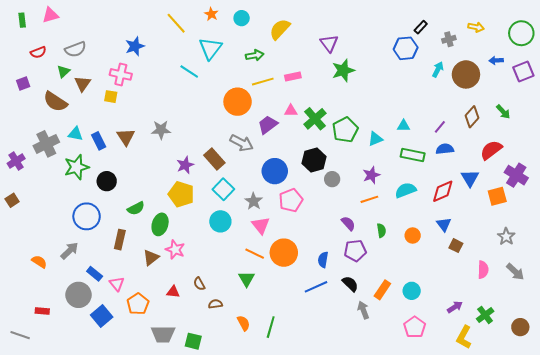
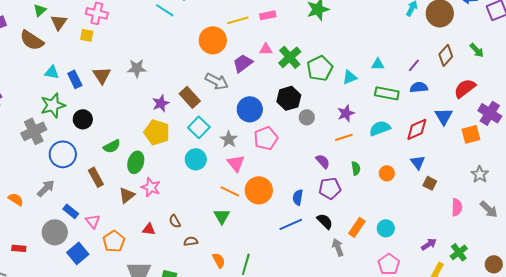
gray cross: (46, 144) -> (34, 131), moved
brown rectangle: (120, 240) -> (96, 177), turned -42

